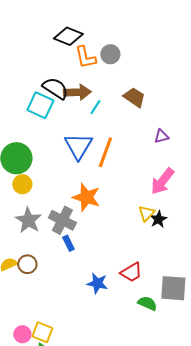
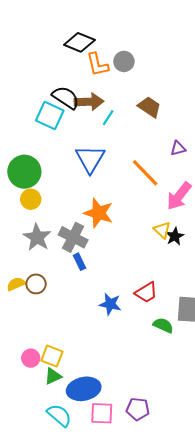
orange line: (105, 152) -> (145, 173), moved, turned -64
yellow triangle: (146, 213) -> (162, 230), turned -30

